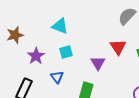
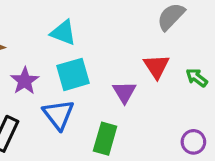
cyan square: (66, 52) -> (73, 74), size x1.5
blue triangle: (57, 77) -> (58, 115), size x1.5

